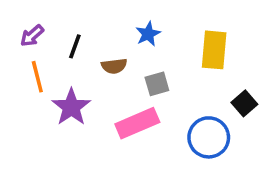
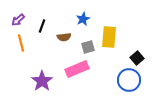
yellow rectangle: (214, 50) -> (109, 37), moved
purple star: (71, 107) -> (42, 81), moved
blue circle: (209, 137) -> (129, 80), moved

